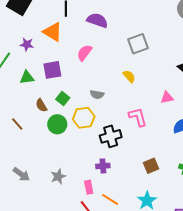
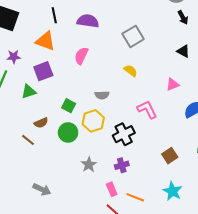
purple star: (27, 44) -> (14, 57), moved
purple square: (52, 70) -> (43, 71), moved
brown semicircle: (41, 105) -> (41, 123), moved, turned -72
gray star: (58, 176) -> (89, 165), moved

